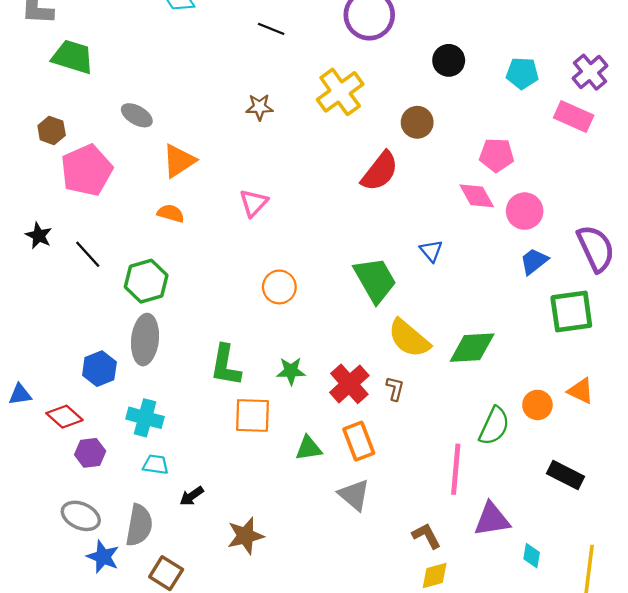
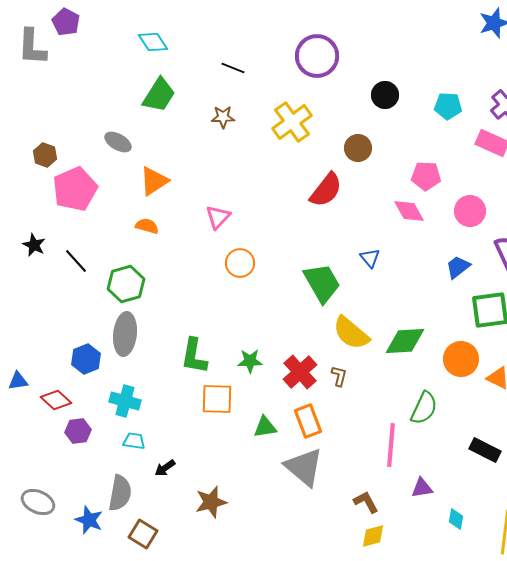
green trapezoid: (73, 57) -> (159, 95), moved, turned 105
brown star: (259, 107) -> (223, 117), moved
pink circle: (525, 211) -> (470, 211), moved
orange circle: (279, 287) -> (240, 263), moved
orange circle: (537, 405) -> (461, 359), moved, size x1.4
gray triangle: (354, 495) -> (304, 467), size x1.4
gray ellipse: (81, 516) -> (38, 502), moved
purple triangle: (492, 519) -> (422, 488), size x0.7

